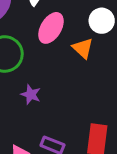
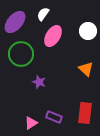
orange triangle: (83, 48) -> (86, 69), moved

